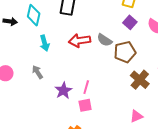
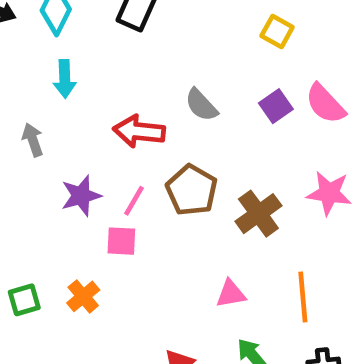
purple square: (130, 22) -> (276, 106), moved
red arrow: (79, 41) -> (139, 131), moved
brown pentagon: (125, 52) -> (192, 190), moved, turned 30

